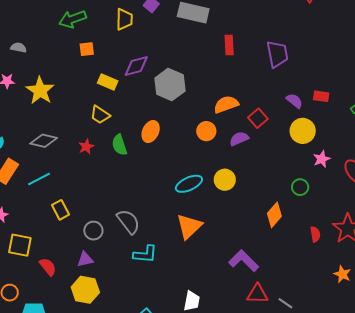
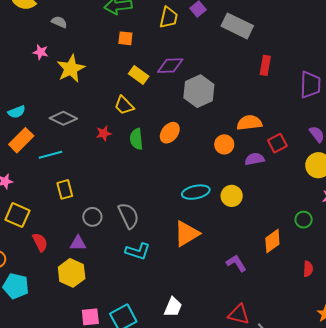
purple L-shape: (244, 261) -> (236, 263), moved, size x0.7

